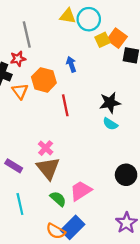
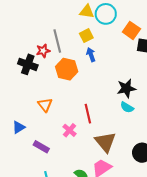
gray line: (27, 35) -> (57, 41), moved
yellow square: (102, 40) -> (86, 36), moved
orange triangle: (20, 91) -> (45, 105), moved
red line: (65, 105) -> (88, 114), moved
brown triangle: (48, 168) -> (105, 142), moved

